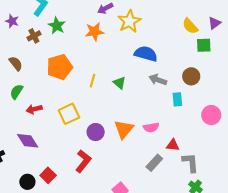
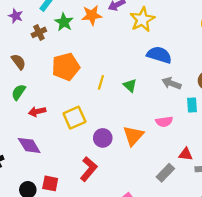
orange star: (94, 32) -> (92, 15), moved
pink semicircle: (151, 127) -> (164, 122), moved
red square: (48, 175) -> (50, 183), turned -35

